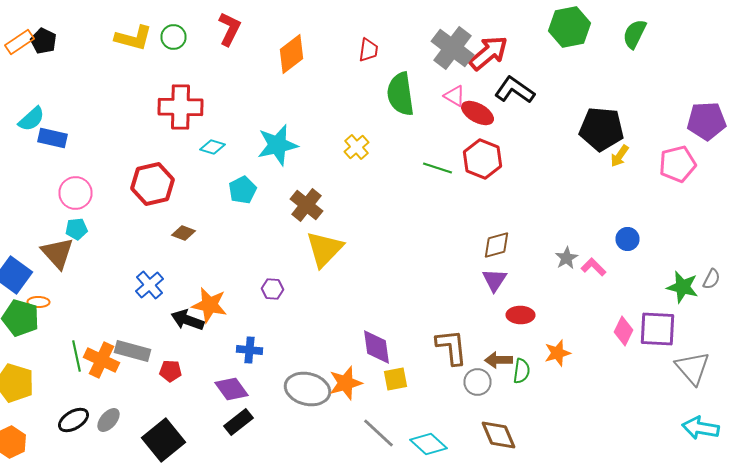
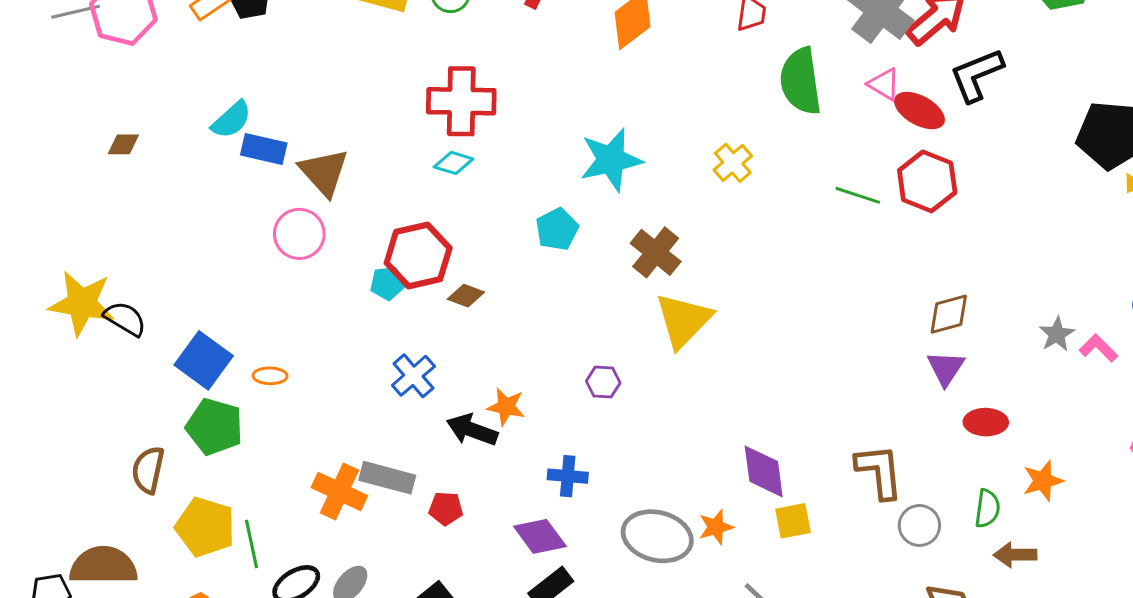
black L-shape: (514, 90) -> (977, 75), turned -57
cyan diamond: (212, 147) -> (454, 163), moved
red hexagon: (152, 184) -> (418, 255), moved
cyan pentagon: (76, 229) -> (387, 283), moved
brown triangle: (58, 253) -> (324, 172), moved
orange ellipse: (38, 302) -> (270, 376), moved
orange star: (210, 305) -> (506, 407), size x0.7
green line: (76, 356) -> (251, 544), moved
brown arrow: (498, 360) -> (1015, 555), moved
orange star: (346, 383) -> (716, 527), size x0.7

